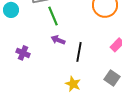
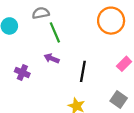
purple arrow: (58, 40) -> (52, 58), moved

